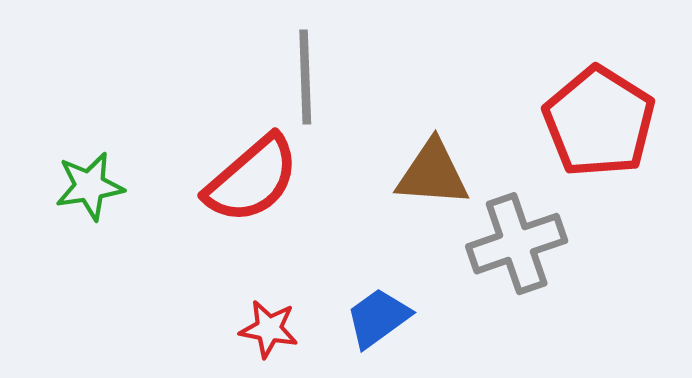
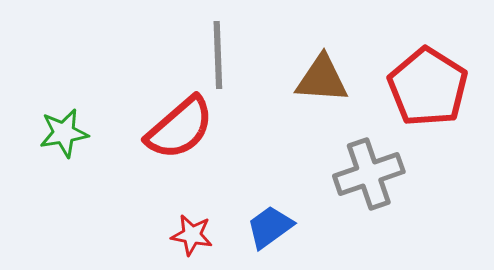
brown triangle: (433, 174) -> (322, 79), moved

